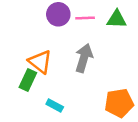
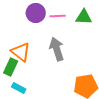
gray arrow: (84, 58) -> (57, 49), turned -35
cyan rectangle: (55, 105) -> (19, 88), moved

